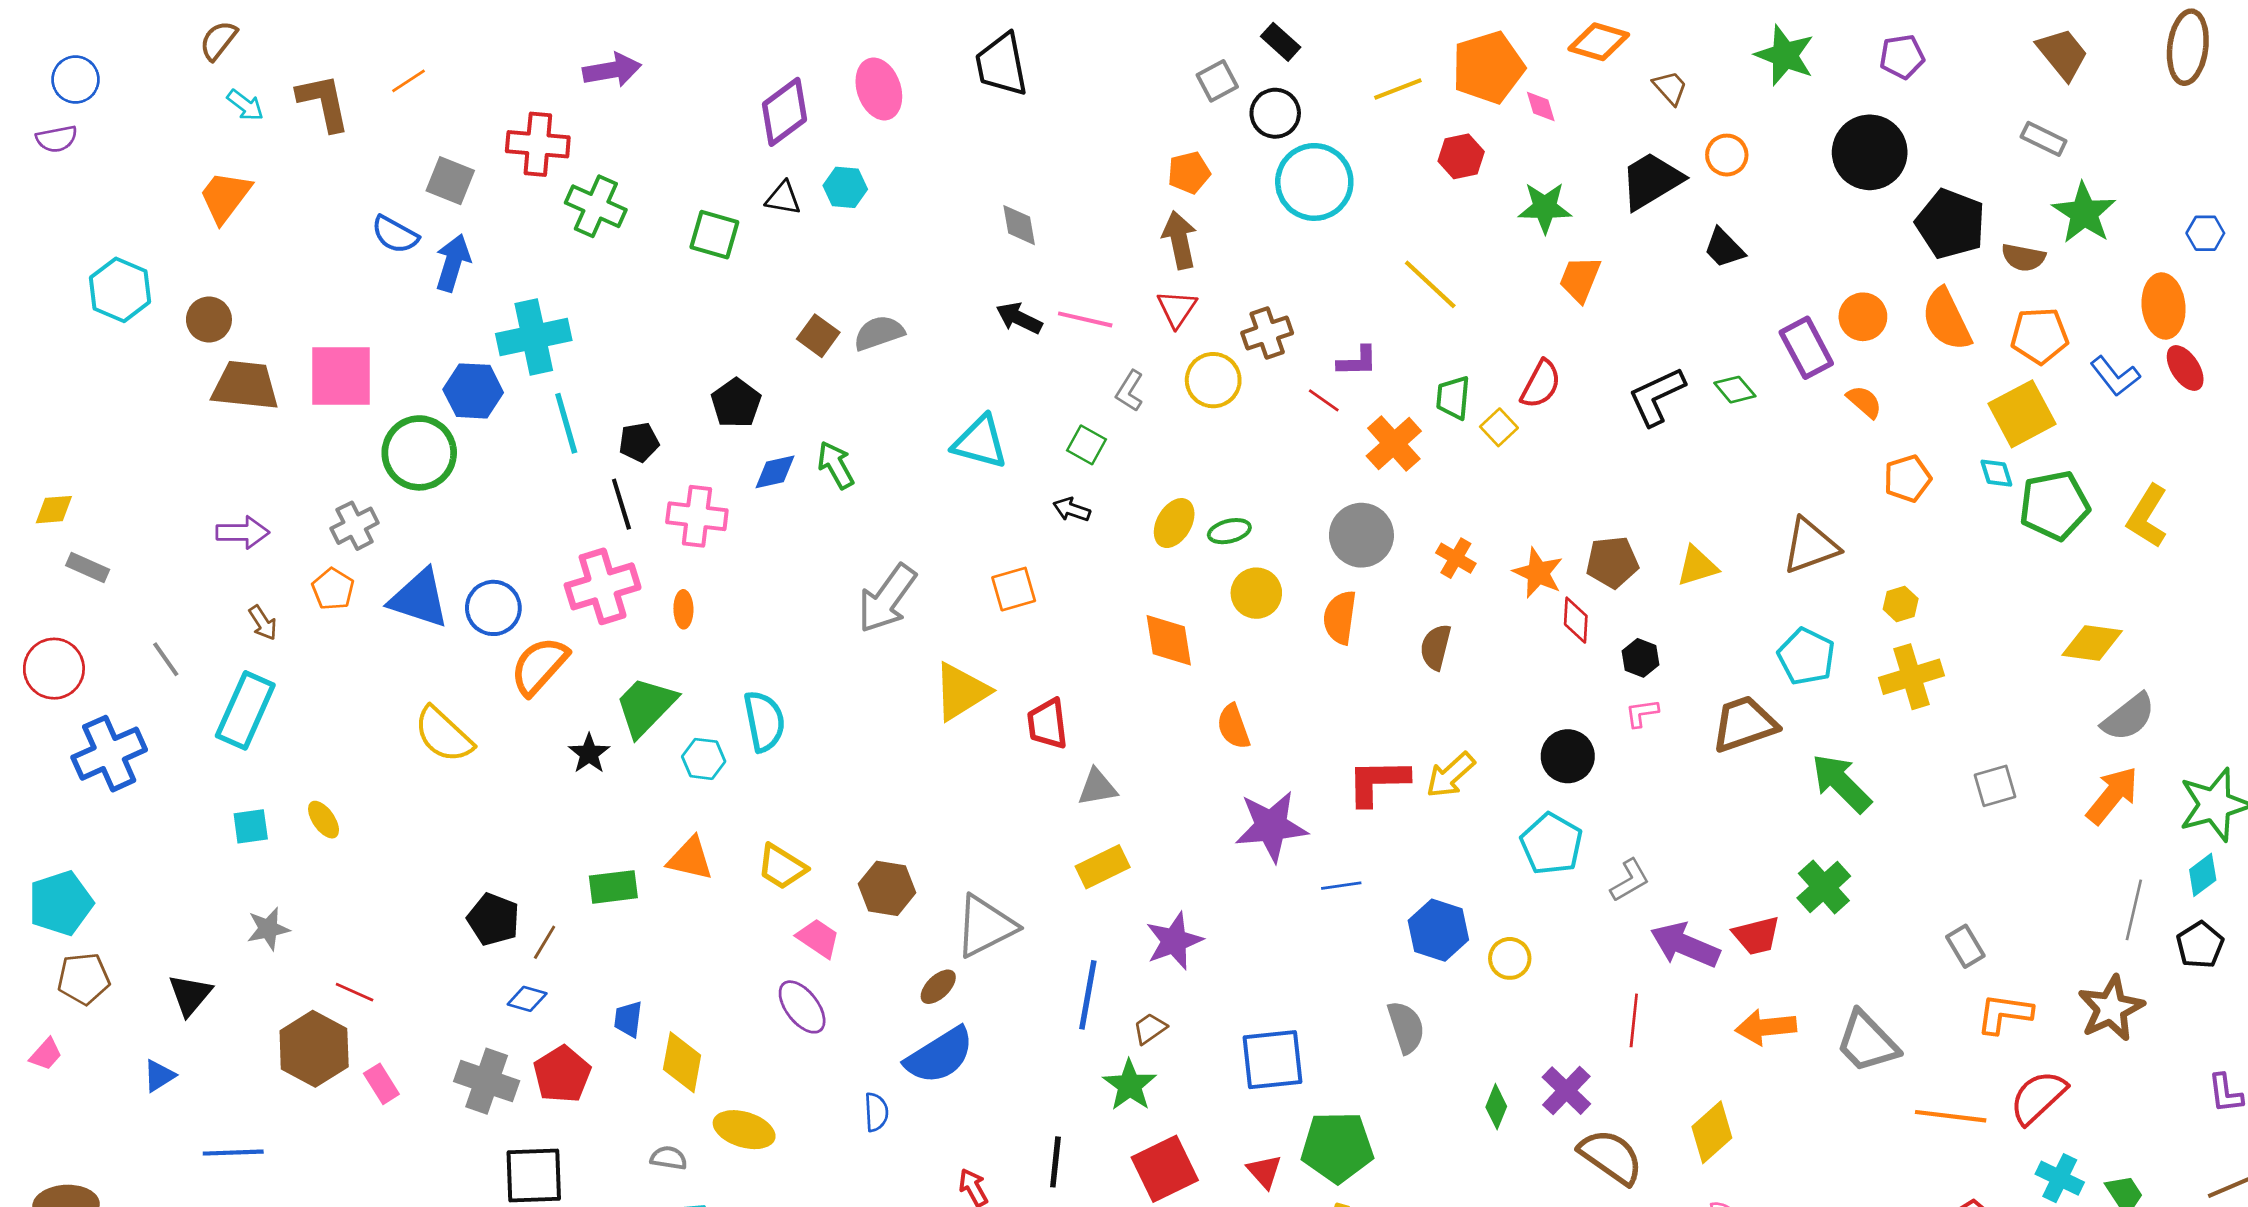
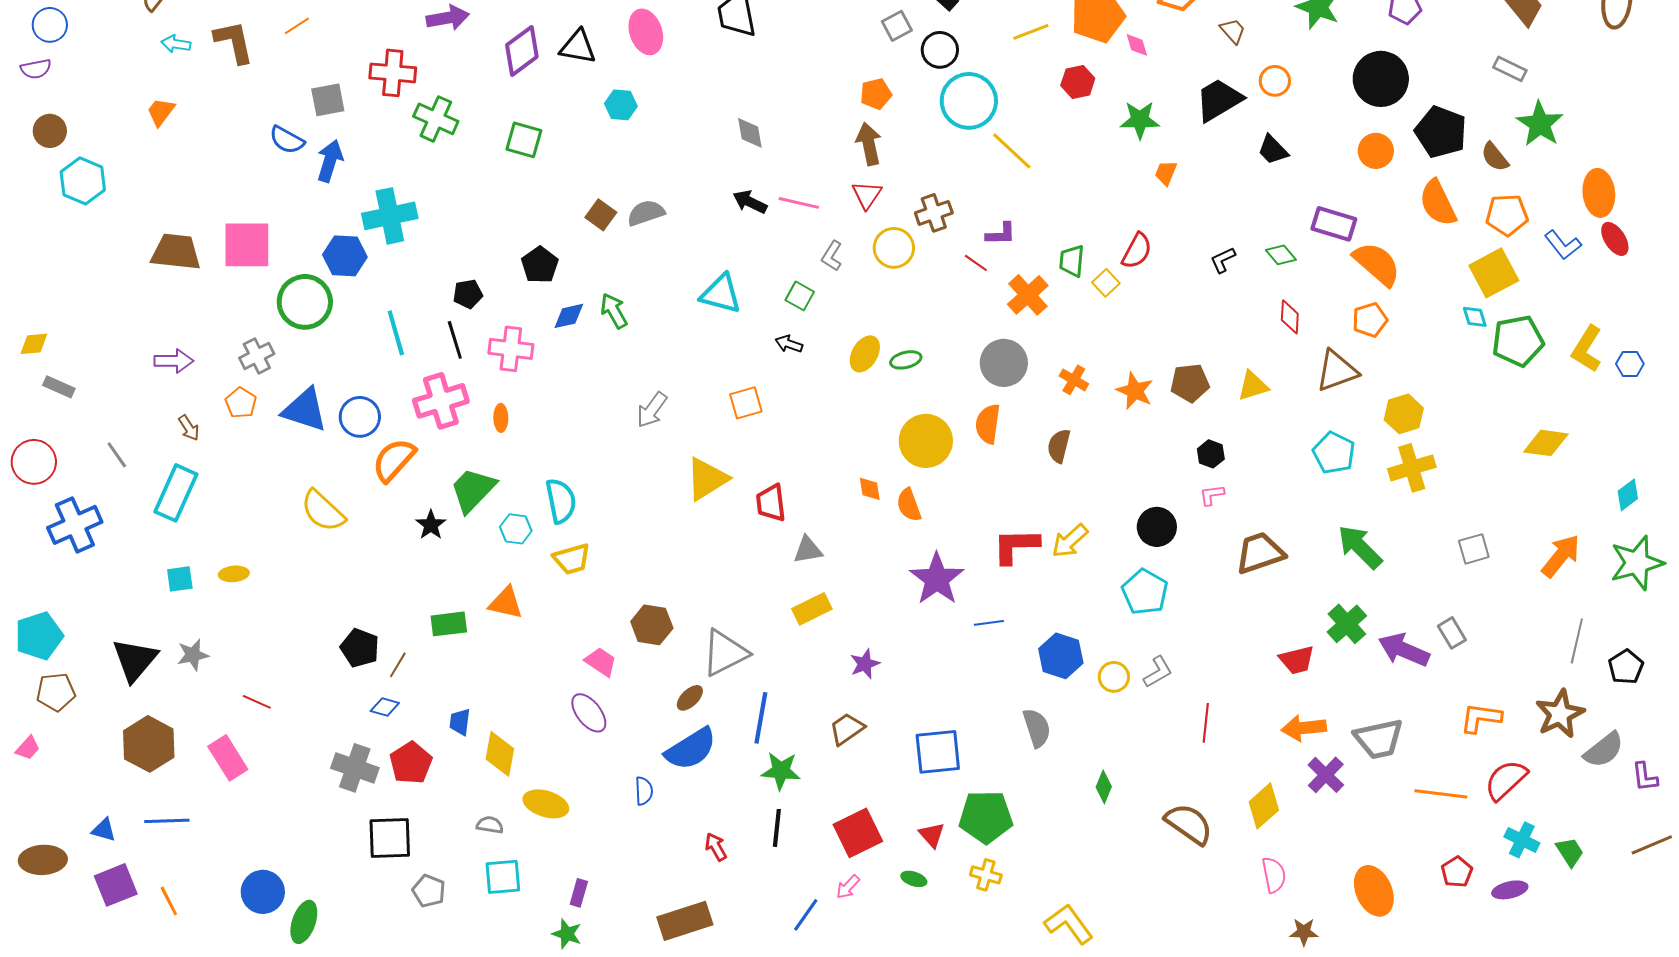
cyan arrow: (245, 105) -> (176, 44), turned 152
purple diamond: (785, 112) -> (522, 51), moved
gray square: (450, 181) -> (328, 100), turned -33
orange trapezoid: (225, 197) -> (161, 112), size x0.7
black triangle: (783, 198) -> (578, 47), moved, size x1.4
blue hexagon: (2205, 233) -> (1630, 364), moved
brown semicircle: (2023, 257) -> (1495, 157), turned 40
orange trapezoid: (1580, 279) -> (1166, 173), size x0.7
yellow line: (1430, 284) -> (1012, 151), moved
orange circle: (1863, 317) -> (1376, 151), moved
brown circle: (209, 319) -> (50, 131), moved
purple rectangle: (1806, 348) -> (1334, 224), turned -45
black L-shape: (1657, 396) -> (1223, 260), size x0.6
orange semicircle: (1864, 402) -> (1377, 264), size x1.8
cyan line: (566, 423) -> (396, 333), moved
orange pentagon: (1907, 479) -> (1370, 320), moved
yellow circle: (1256, 593) -> (926, 441), moved, size x1.4
gray arrow: (887, 599) -> (652, 410), size x0.7
yellow hexagon: (1901, 604) -> (1404, 414), size x1.5
red diamond: (1576, 620) -> (1290, 317), moved
orange diamond: (1169, 640) -> (870, 489), moved, size x0.6
gray semicircle: (2128, 717) -> (1604, 750), moved
brown trapezoid: (1744, 724) -> (1260, 553), moved
yellow ellipse: (324, 820) -> (234, 574), turned -60
purple star: (1271, 826) -> (937, 579), turned -30
yellow trapezoid: (782, 867) -> (572, 559), moved, turned -48
cyan diamond: (2203, 875) -> (1628, 495), moved
gray L-shape: (1630, 880) -> (1158, 672), moved
purple star: (1174, 941) -> (865, 664), size x0.7
purple arrow: (1685, 945) -> (1404, 650), moved
gray rectangle: (1965, 946) -> (1452, 633), moved
black triangle: (190, 995) -> (135, 660), moved, size x1.4
blue line: (1088, 995) -> (761, 718), moved
brown trapezoid: (1150, 1029) -> (847, 729), size x1.4
gray trapezoid: (1867, 1042) -> (1379, 739), turned -58
brown hexagon: (314, 1049) -> (149, 744), moved
blue triangle: (159, 1076) -> (104, 830), moved, turned 48
pink rectangle: (381, 1084) -> (228, 758), moved, size x1.5
green star: (1130, 1085) -> (781, 771), moved, turned -30
purple cross: (1566, 1091) -> (1326, 775), moved

